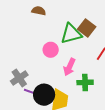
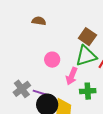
green triangle: (71, 34) -> (86, 56), moved
purple line: (31, 92) -> (39, 93), moved

